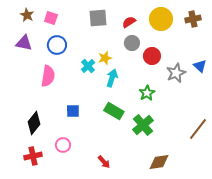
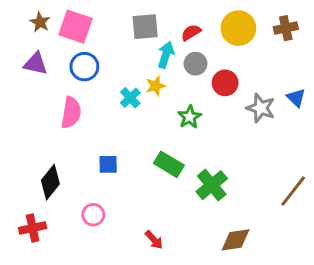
pink square: (51, 18) -> (76, 27), size x1.6
gray star: (176, 73) -> (261, 108), turned -30
cyan arrow: (112, 78) -> (166, 55), moved
green star: (147, 93) -> (190, 117), moved
red cross: (33, 156) -> (33, 228), moved

